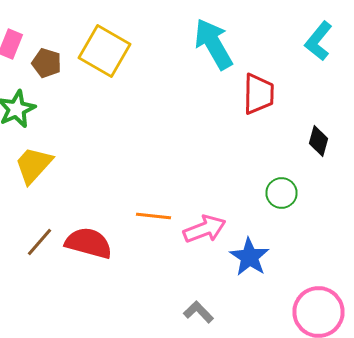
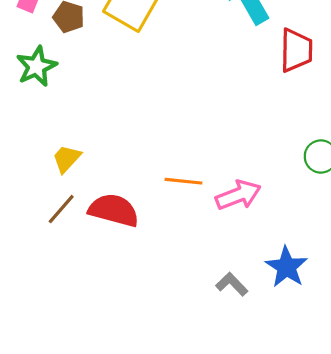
yellow trapezoid: (34, 165) -> (67, 159), moved, size x0.7
blue star: (250, 257) -> (287, 267), moved

